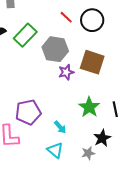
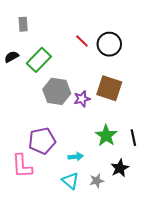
gray hexagon: (55, 49) -> (57, 91), moved
cyan arrow: (60, 127) -> (76, 157), turned -56
gray star: (88, 153) -> (97, 181), moved

